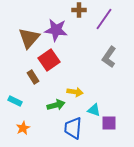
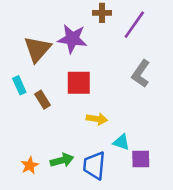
red square: (49, 60) -> (79, 83), moved, turned 35
cyan rectangle: (15, 101) -> (19, 85), moved, turned 40
green arrow: (56, 105) -> (62, 160), moved

